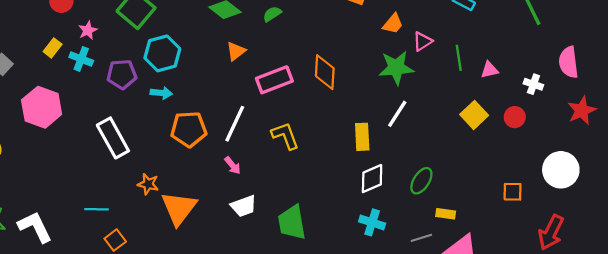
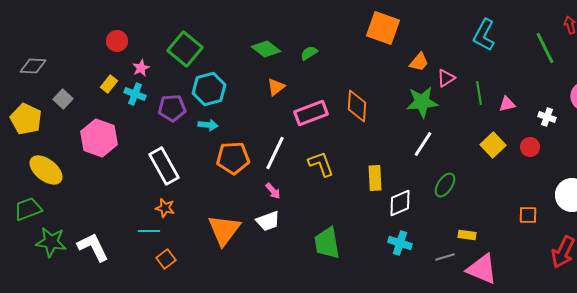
yellow rectangle: (362, 137) -> (375, 178), moved
green ellipse: (421, 181) -> (445, 185), moved
orange star: (148, 184) -> (165, 208), moved
white trapezoid: (244, 206) -> (268, 221), moved

